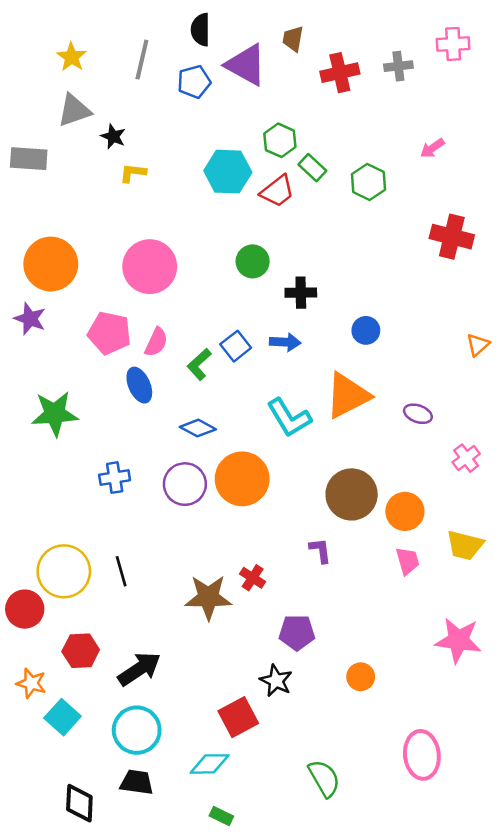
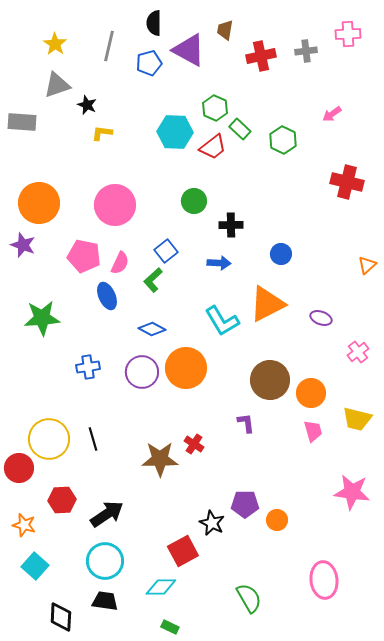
blue square: (236, 346) -> (166, 251), moved
purple pentagon: (297, 632) -> (245, 504), moved
cyan square: (62, 717) -> (35, 566), moved

